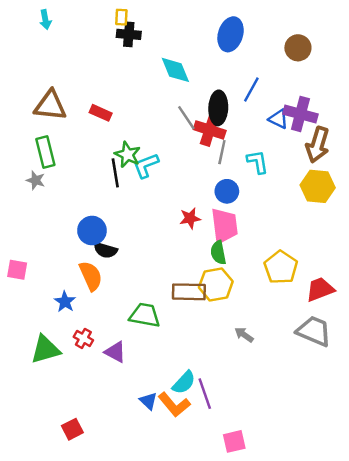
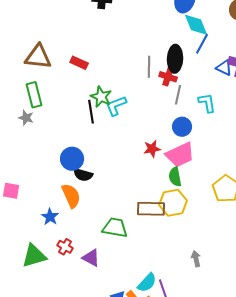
cyan diamond: (175, 70) -> (196, 25), moved
gray line: (186, 118) -> (149, 67), turned 35
red cross: (210, 130) -> (168, 77), size x0.7
pink trapezoid: (224, 226) -> (180, 155), turned 72
gray arrow: (244, 335) -> (196, 259), moved, turned 42

